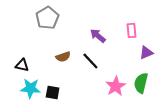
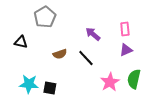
purple triangle: (146, 53) -> (126, 50), moved
black triangle: (22, 65) -> (21, 42), moved

